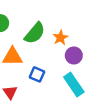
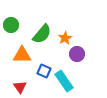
cyan rectangle: (74, 85) -> (64, 81), moved

